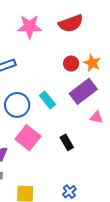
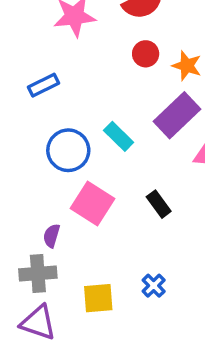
red circle: (71, 63) -> (146, 54), moved
blue cross: (69, 192) -> (154, 286), moved

